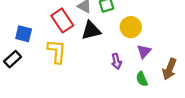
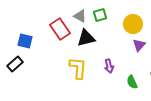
yellow circle: (131, 27) -> (133, 24), moved
yellow L-shape: (57, 51) -> (78, 68), moved
purple triangle: (144, 51) -> (139, 45), moved

